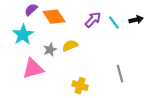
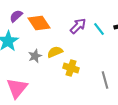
pink triangle: (33, 69) -> (17, 88), moved, turned -35
yellow cross: (80, 86) -> (71, 68), moved

